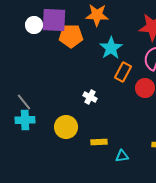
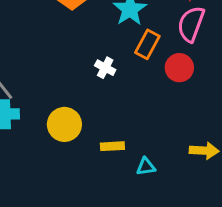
white cross: (90, 97) -> (105, 68), moved

